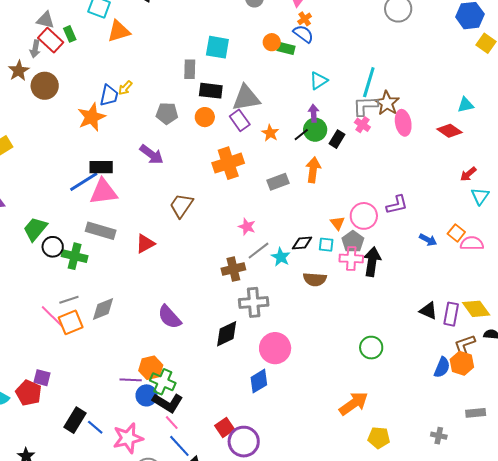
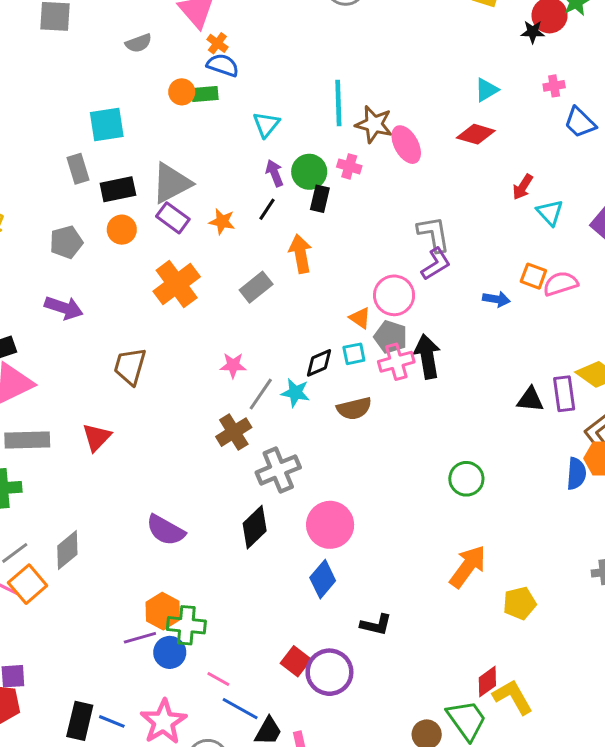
gray L-shape: (365, 106) -> (434, 234), moved, turned 100
green circle: (315, 130) -> (309, 172), moved
black L-shape: (168, 403) -> (376, 625), moved, size x0.7

